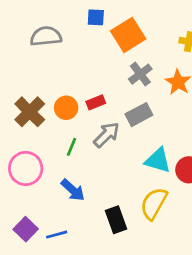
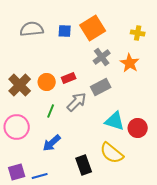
blue square: (96, 17) -> (65, 31), moved
blue arrow: (73, 190) -> (52, 143), turned 96
yellow semicircle: (154, 204) -> (112, 153), turned -80
purple square: (26, 229) -> (17, 172), turned 30

